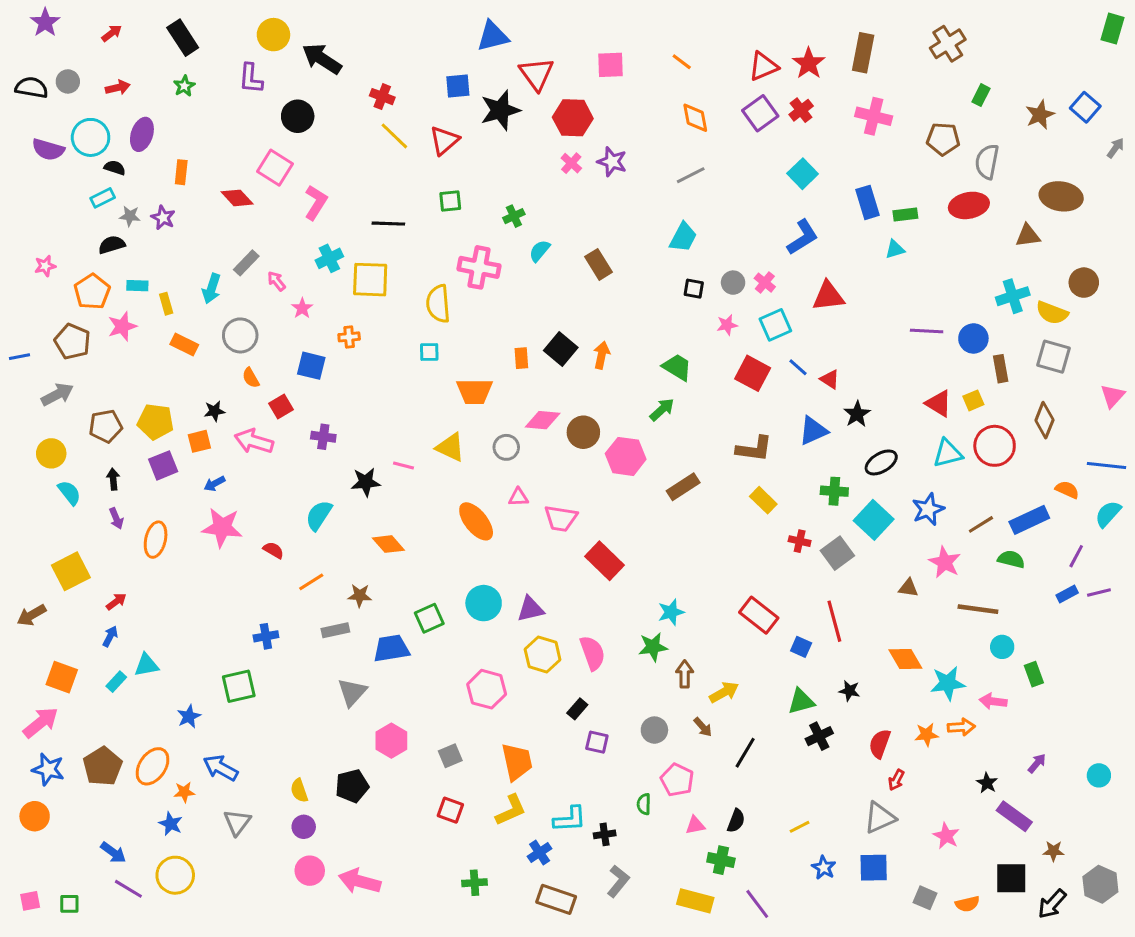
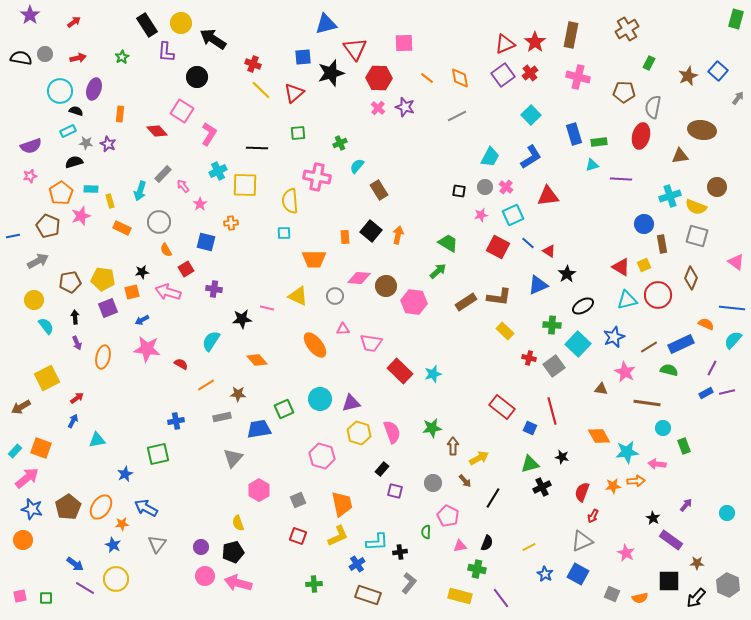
black rectangle: (183, 38) -> (147, 25), moved
orange line: (682, 62) -> (427, 78), moved
purple semicircle: (48, 150) -> (31, 146), moved, turned -35
red ellipse: (969, 205) -> (641, 136), turned -65
cyan trapezoid: (683, 237) -> (490, 157), moved
brown rectangle: (598, 264) -> (379, 190), moved
purple line: (927, 331) -> (621, 179), moved
pink triangle: (1113, 396) -> (736, 262), turned -36
brown rectangle: (683, 487) -> (466, 302), moved
cyan star: (671, 612) -> (433, 374), moved
cyan rectangle: (116, 682) -> (15, 451), moved
black pentagon: (352, 786) -> (233, 552), moved
yellow semicircle: (299, 791) -> (238, 523), moved
blue square: (874, 868) -> (578, 574), turned 30

